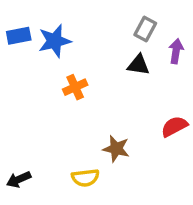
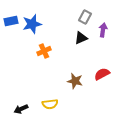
black triangle: (138, 65) -> (81, 38), turned -32
brown star: (116, 149) -> (75, 81), moved
black arrow: (19, 179) -> (21, 109), moved

